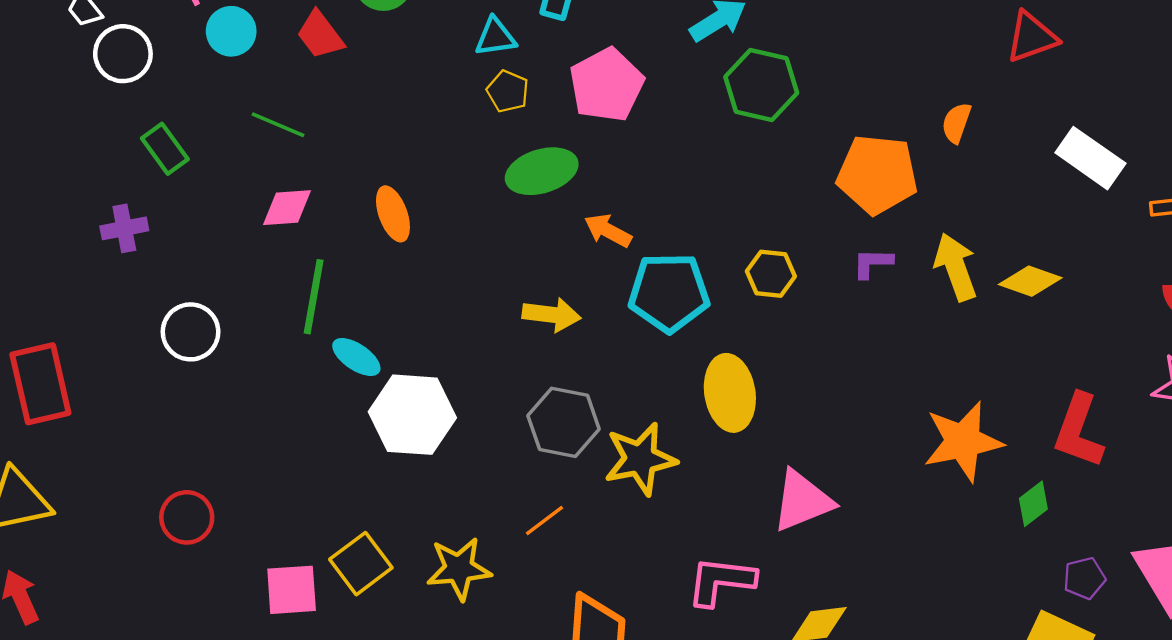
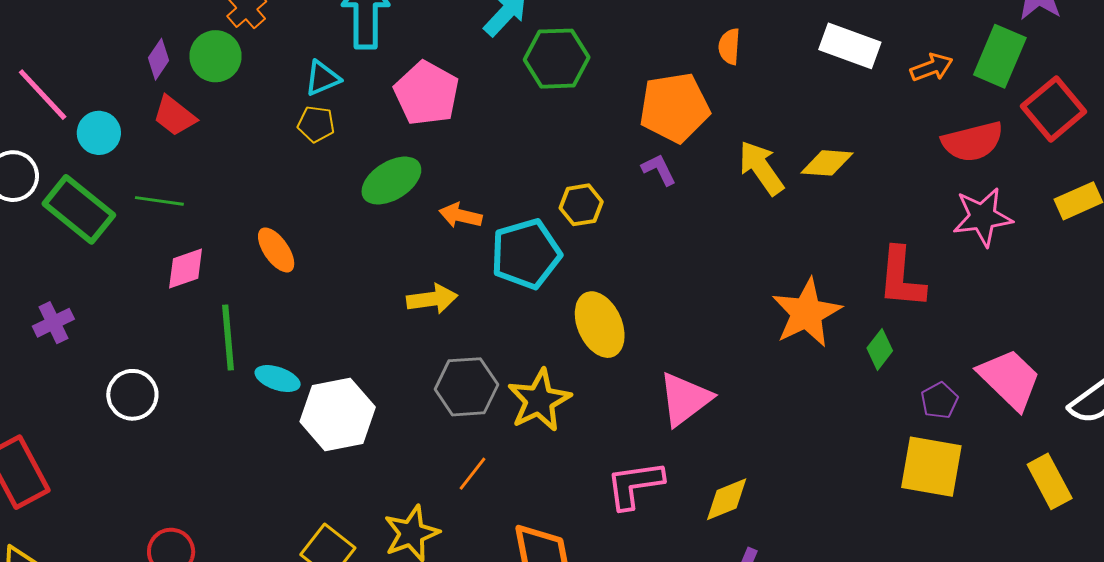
yellow pentagon: (508, 91) -> (316, 124), moved
green rectangle: (165, 149) -> (79, 209), moved, size x1.6
purple L-shape: (873, 263) -> (659, 170), moved, turned 78
yellow hexagon: (771, 274) -> (581, 205), moved

